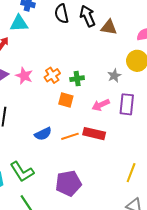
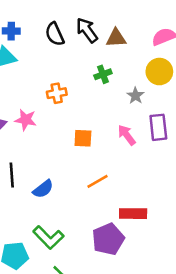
orange cross: (52, 75) -> (57, 93), moved, turned 35
green cross: (77, 79) -> (103, 74), moved
pink arrow: (101, 105) -> (127, 135), turned 90
blue semicircle: (43, 134) -> (43, 189), moved
red rectangle: (94, 134) -> (133, 214), moved

